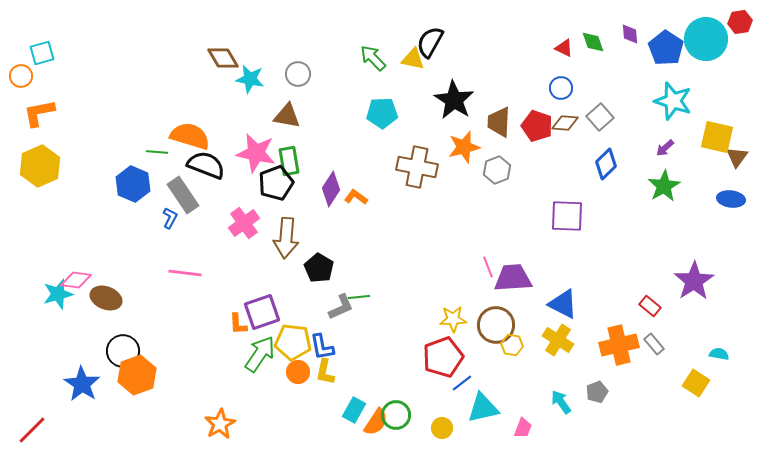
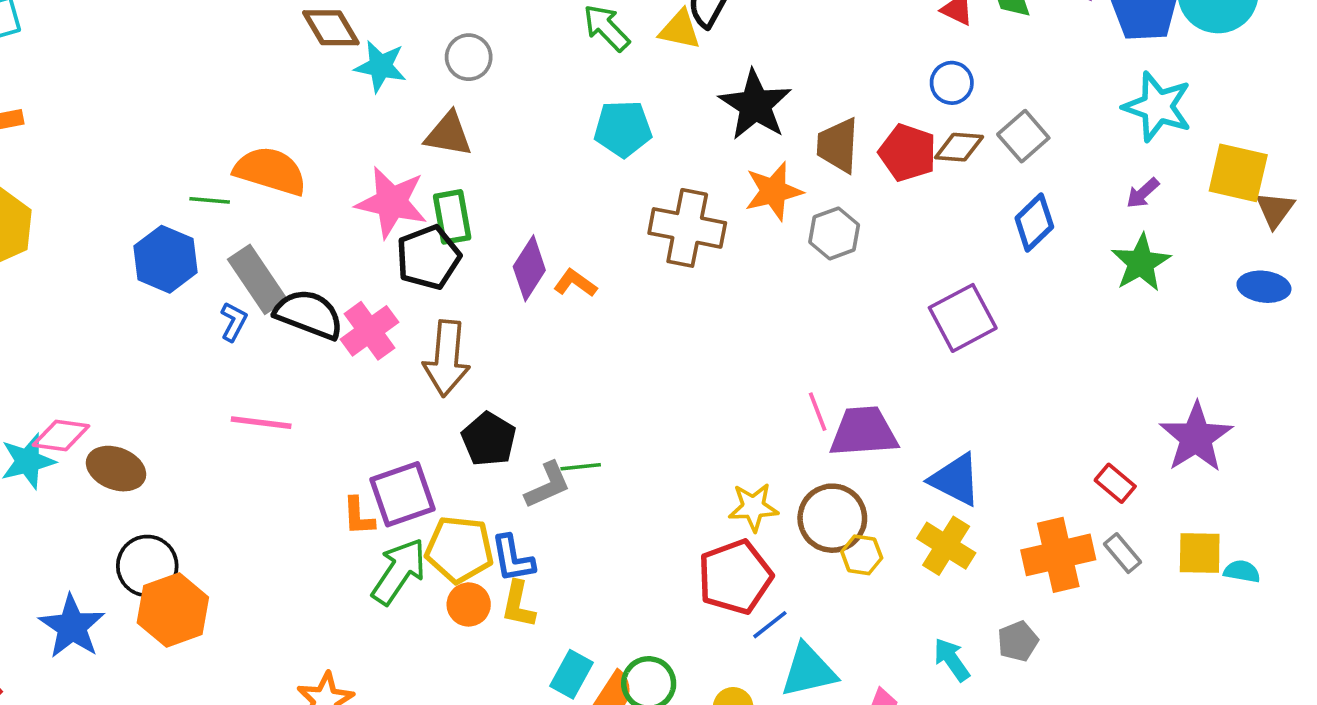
black semicircle: (206, 165) -> (309, 314), moved
purple square: (567, 216) -> (963, 318), turned -30
black pentagon: (319, 268) -> (489, 439), moved
yellow square: (696, 383) -> (1200, 553), moved, turned -32

